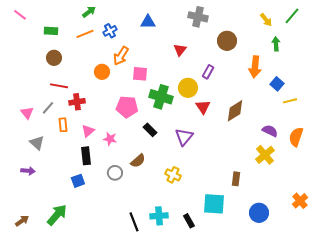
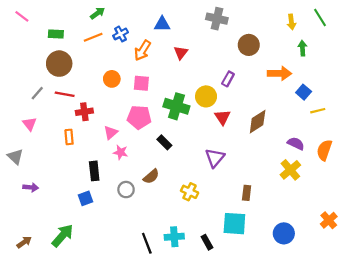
green line: (292, 16) -> (320, 18), turned -72
yellow arrow: (266, 20) -> (291, 22), turned 32
red triangle: (180, 50) -> (181, 53), moved
orange arrow: (121, 56) -> (142, 50), moved
brown circle: (54, 58) -> (59, 64), size x1.5
orange arrow: (255, 67) -> (279, 73), turned -95
pink square: (140, 74) -> (141, 83), moved
gray line: (48, 108) -> (37, 93), moved
pink triangle: (88, 131) -> (111, 133), moved
purple triangle: (184, 137) -> (215, 158), moved
gray triangle: (37, 143) -> (15, 157), moved
brown rectangle: (236, 179) -> (247, 193), moved

